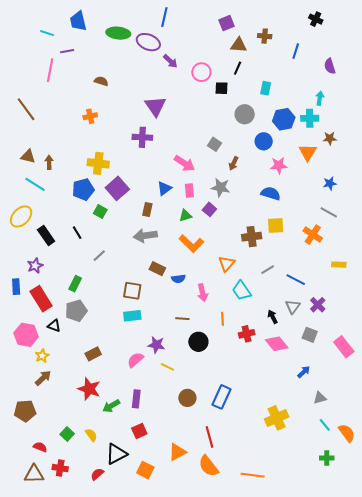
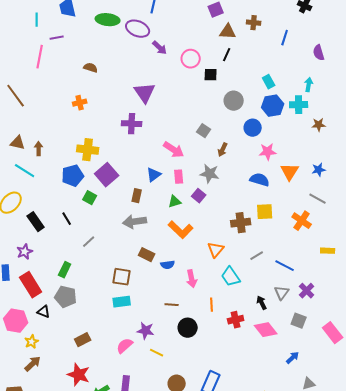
cyan line: (47, 33) -> (37, 20), turned 72
cyan rectangle: (266, 88) -> (269, 82), moved, turned -40
orange triangle: (308, 152) -> (290, 172), moved
gray pentagon: (76, 311) -> (66, 297), turned 30

